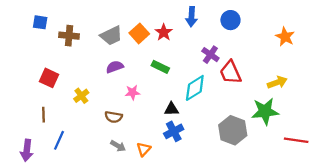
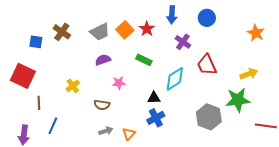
blue square: (40, 22) -> (36, 42), moved
brown cross: (69, 36) -> (62, 32), turned 30
purple cross: (210, 55) -> (183, 42), moved
red square: (49, 78) -> (23, 76), moved, size x1.4
gray arrow: (118, 146) -> (106, 131), turned -48

